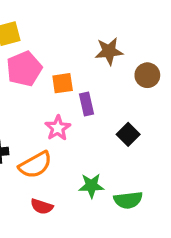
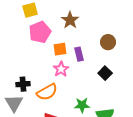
brown star: (109, 51) -> (70, 20), moved, turned -30
brown circle: (147, 75) -> (108, 42), moved
orange square: (63, 83) -> (60, 49), moved

